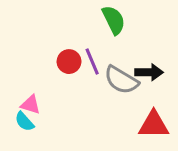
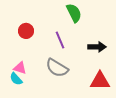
red circle: (69, 62) -> (26, 31), moved
gray semicircle: (121, 80) -> (57, 68), moved

